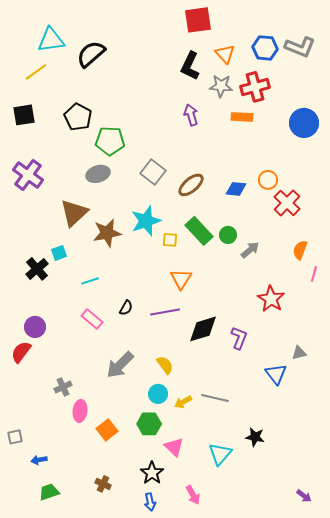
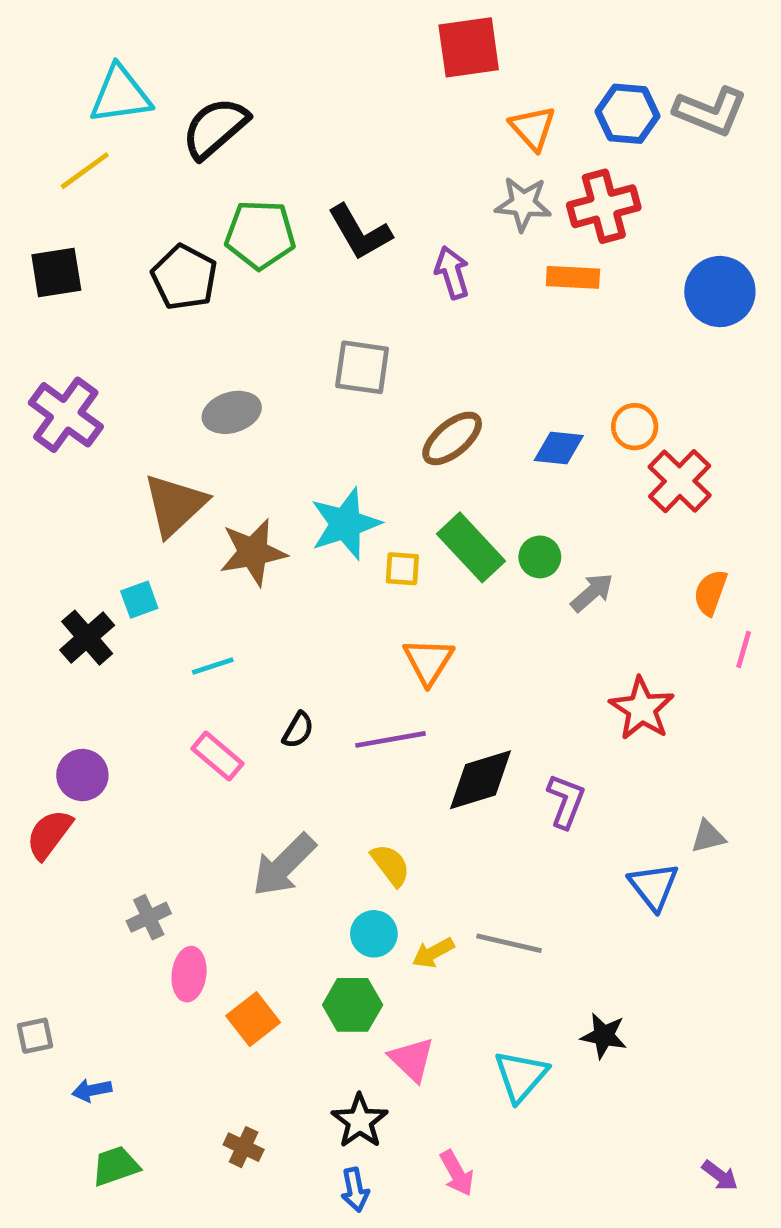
black L-shape: (190, 66) -> (360, 232), moved, turned -56
green pentagon: (110, 141) -> (260, 235), moved
gray square: (153, 172) -> (362, 367), moved, turned -30

